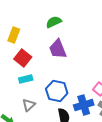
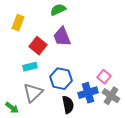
red square: (23, 58) -> (38, 46), moved
gray triangle: (29, 105) -> (33, 93), size x1.5

